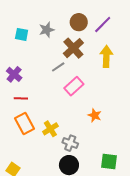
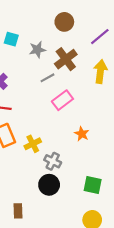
brown circle: (79, 22) -> (64, 22), moved
gray star: (47, 30) -> (37, 50), moved

